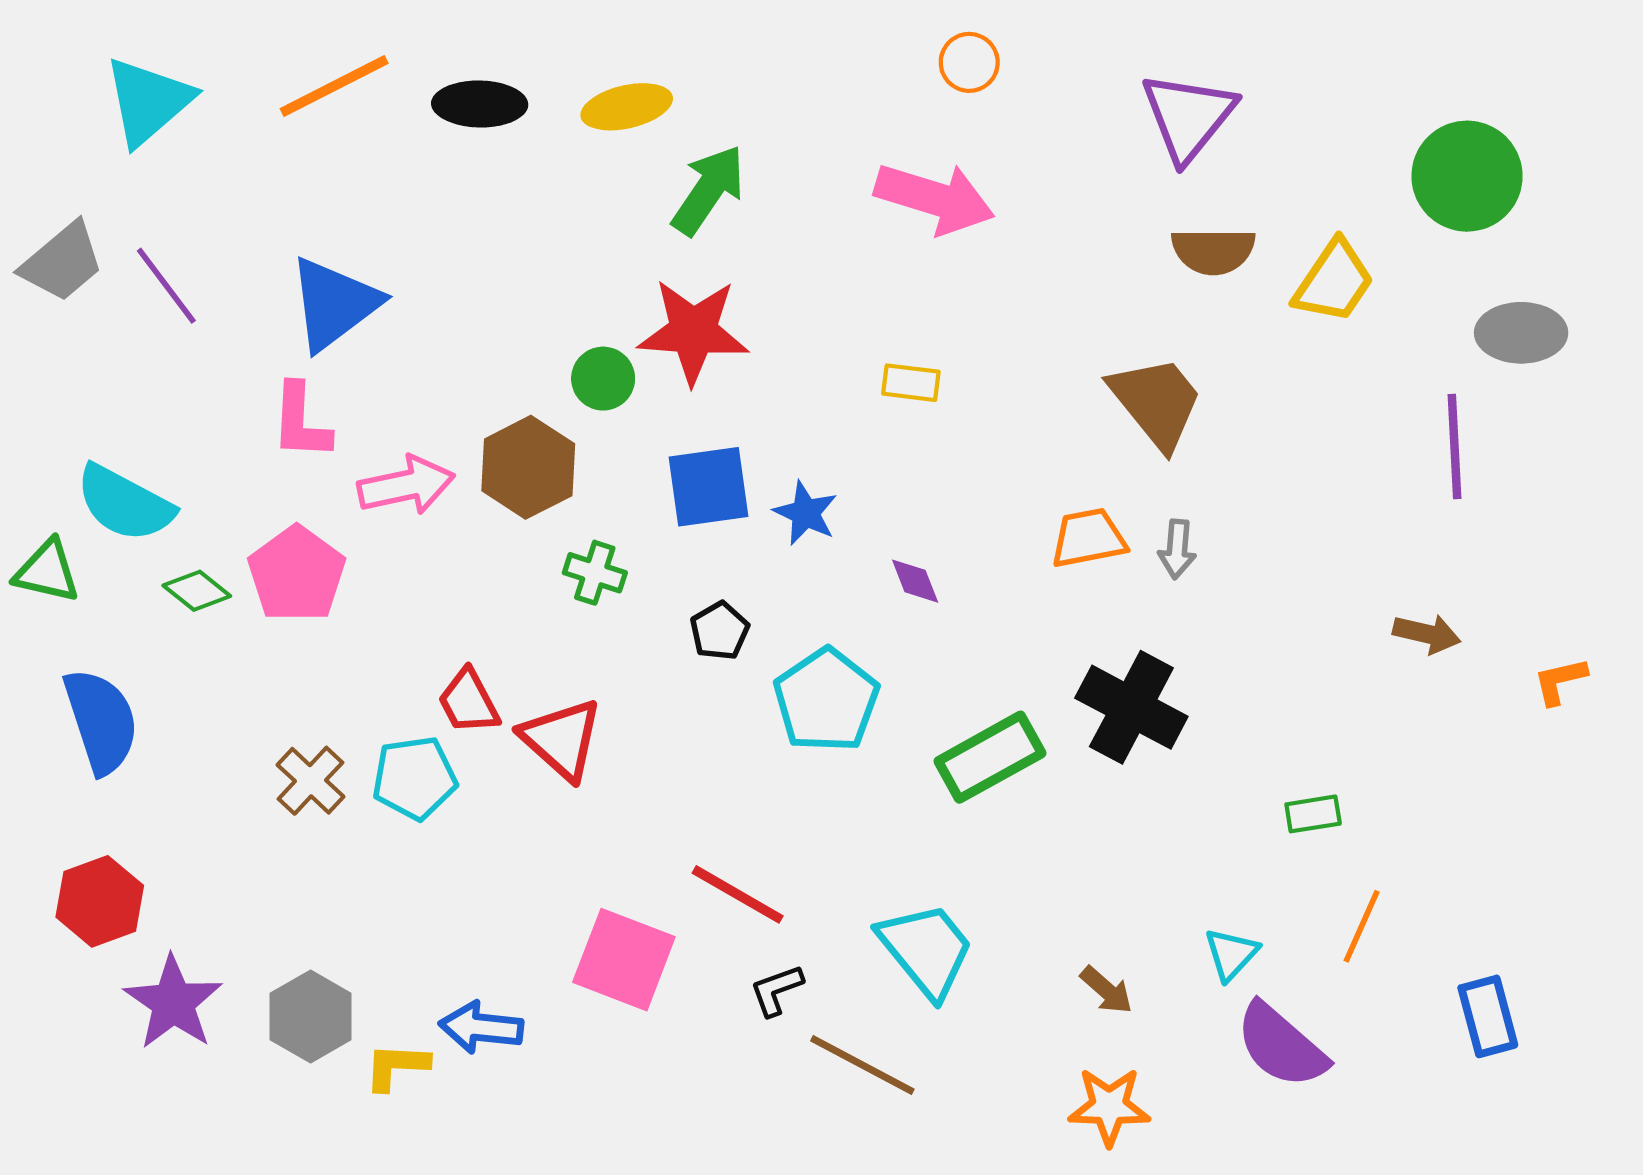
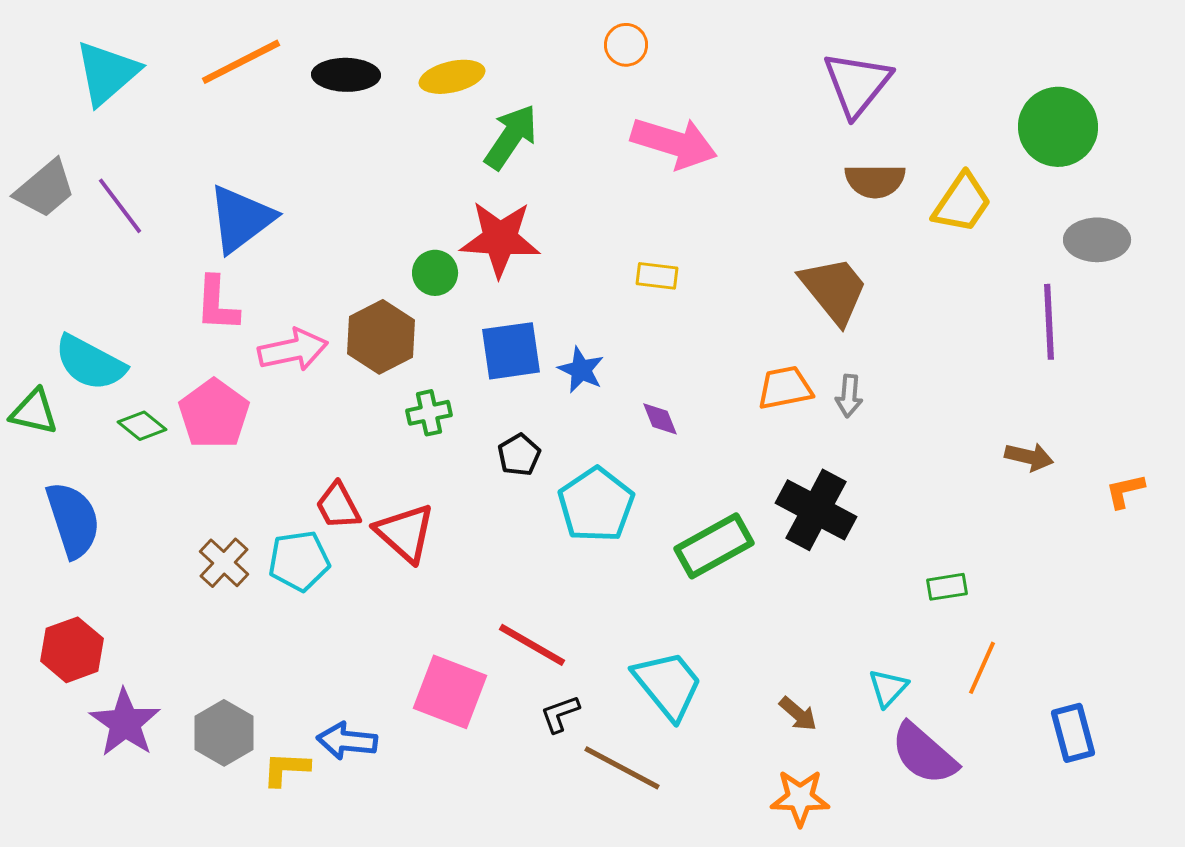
orange circle: (969, 62) -> (626, 45), moved
green cross: (595, 573) -> (429, 413), turned -30

